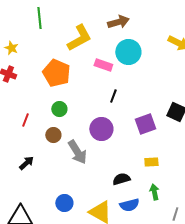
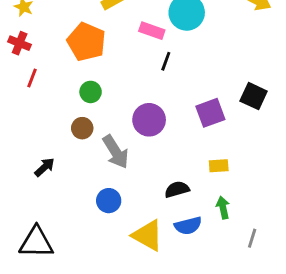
black line: (113, 96) -> (166, 61), moved
red line: (25, 120) -> (32, 78), moved
blue circle: (64, 203) -> (109, 201), moved

